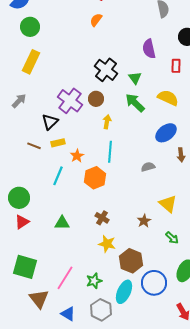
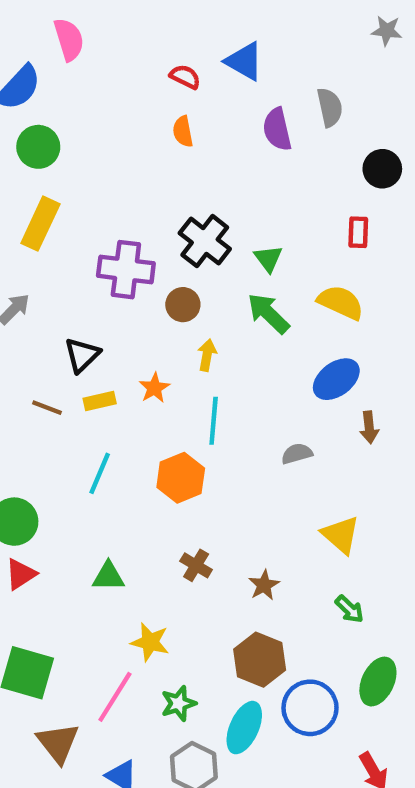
orange semicircle: (96, 20) -> (183, 131), turned -48
purple semicircle: (149, 49) -> (277, 129), moved
purple cross: (70, 101) -> (126, 270), moved, turned -30
orange star: (77, 156) -> (154, 388), moved
brown star: (144, 221) -> (264, 585), moved
yellow star: (107, 244) -> (150, 642), moved

